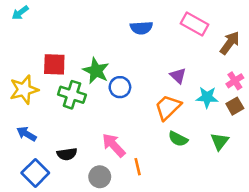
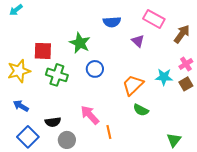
green star: (96, 71) -> (80, 43), moved
purple triangle: (178, 76) -> (138, 41), moved
green triangle: (220, 141) -> (174, 140), moved
gray circle: (100, 177) -> (67, 140), moved

